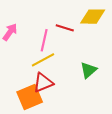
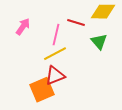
green triangle: (88, 70) -> (99, 42), moved, turned -30

